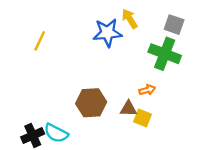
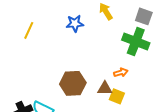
blue star: (107, 33) -> (75, 23), moved, size x0.7

